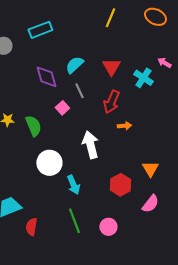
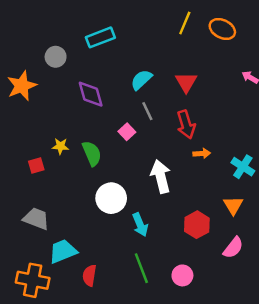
orange ellipse: (155, 17) -> (222, 29), moved
purple diamond: (46, 77) -> (91, 94), moved
cyan cross: (143, 78) -> (243, 167), moved
red arrow: (111, 102) -> (186, 124), turned -40

